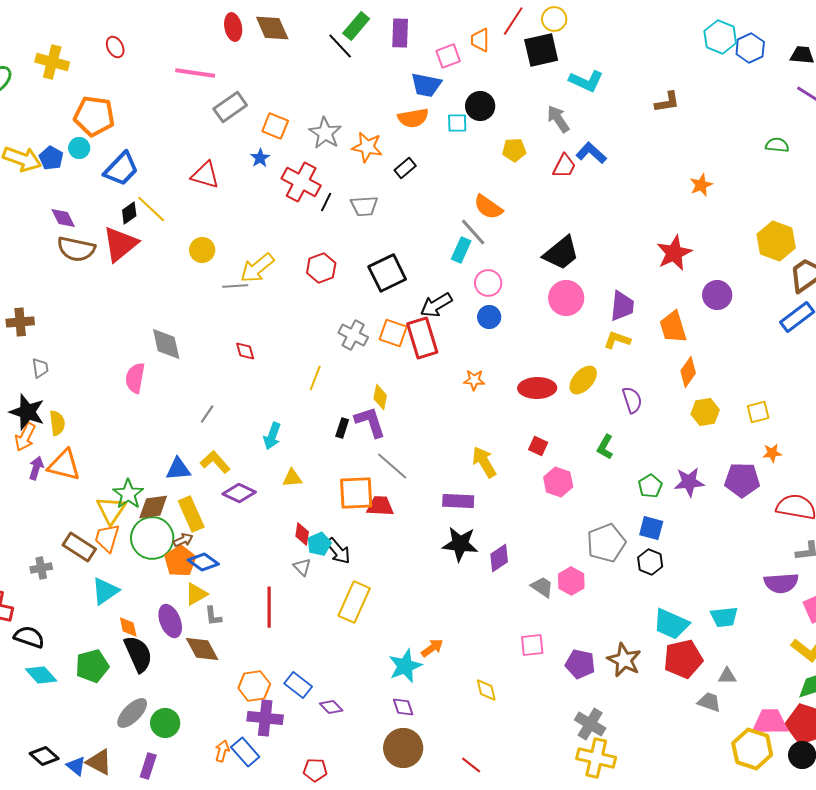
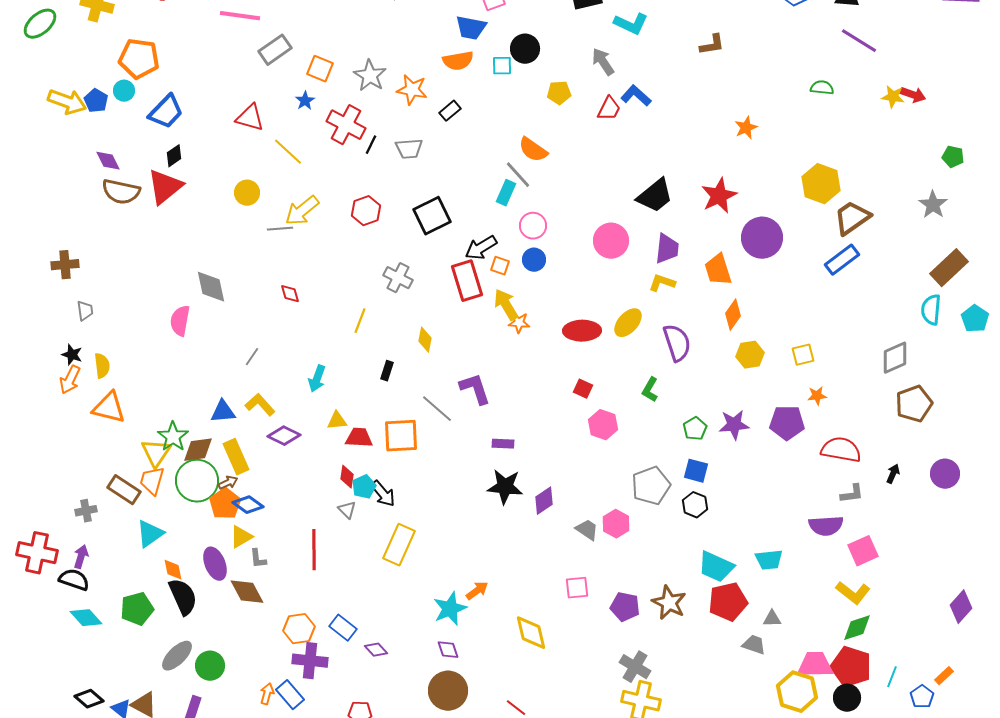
yellow line: (151, 209) -> (288, 152), moved
black trapezoid: (561, 253) -> (655, 196), moved
purple circle: (717, 295) -> (762, 238), size x1.4
orange square: (393, 333) -> (500, 266), moved, size x0.7
purple semicircle: (632, 400) -> (677, 343), size x1.4
black star: (27, 412) -> (72, 355), size x0.6
purple L-shape: (370, 422) -> (475, 389), moved
yellow arrow: (484, 462) -> (506, 305), moved
purple arrow: (36, 468) -> (81, 557), moved
purple rectangle: (458, 501) -> (503, 444), size x0.7
red trapezoid: (380, 506) -> (359, 438), moved
yellow diamond: (486, 690) -> (531, 633), size x1.5

